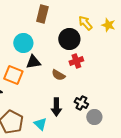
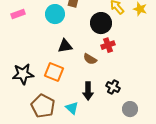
cyan circle: (23, 43) -> (55, 14), moved
orange square: (13, 75) -> (54, 72), moved
gray circle: (94, 117) -> (130, 109), moved

